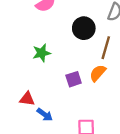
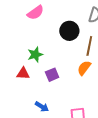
purple square: (74, 79) -> (52, 75), moved
red triangle: (27, 99) -> (23, 73), moved

